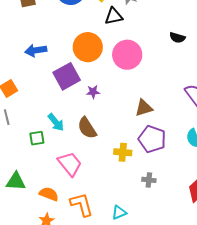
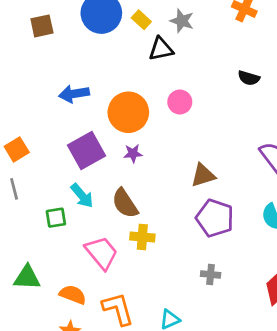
orange circle: (88, 47) -> (128, 112), moved
blue arrow: (36, 50) -> (74, 94), moved
pink circle: (127, 55) -> (180, 102), size x0.6
purple square: (67, 76) -> (87, 150), moved
yellow cross: (123, 152) -> (142, 237), moved

